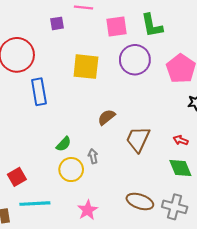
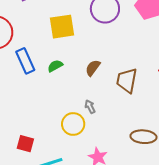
green semicircle: (64, 144) -> (55, 66), moved, turned -147
red square: (17, 177) -> (25, 144), turned -30

